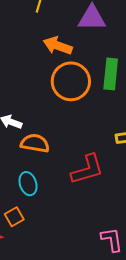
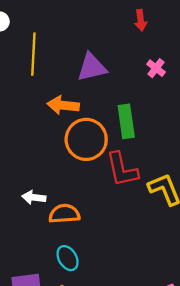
red L-shape: (87, 169) -> (122, 169), moved, turned 108

